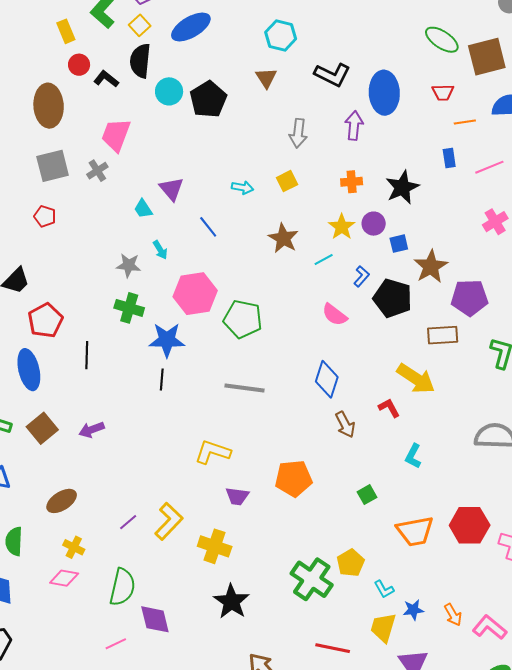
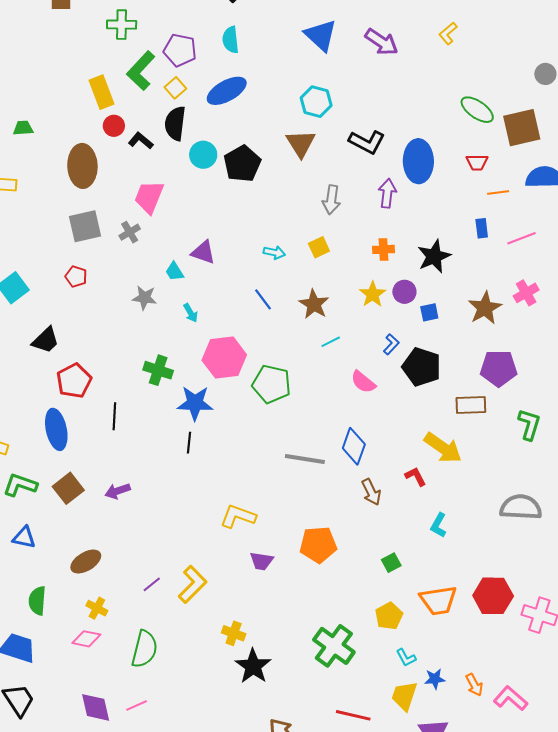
yellow rectangle: (66, 31) -> (102, 92), size x1.4
brown triangle: (266, 78) -> (301, 143), size x1.4
purple triangle: (171, 189) -> (203, 252), turned -32
blue line: (208, 227) -> (263, 299), moved
cyan line: (324, 259) -> (331, 342), moved
gray star: (129, 265) -> (144, 298), moved
brown star: (431, 267) -> (485, 308), moved
gray line: (245, 388) -> (305, 459), moved
yellow cross: (215, 546) -> (234, 633), moved, size x0.7
yellow pentagon: (351, 563) -> (389, 616), moved
purple diamond: (155, 619) -> (96, 707), moved

